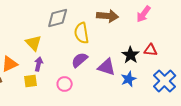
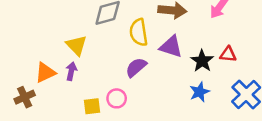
purple arrow: (39, 64) -> (71, 71), moved
purple triangle: (107, 67) -> (171, 47), moved
yellow square: (31, 81) -> (92, 106), moved

